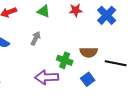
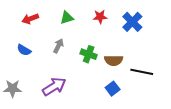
green triangle: (44, 11) -> (67, 18), turned -40
green cross: (65, 60) -> (89, 54), moved
purple arrow: (47, 77) -> (54, 86), moved, turned 150

